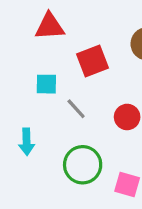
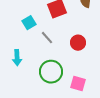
cyan square: (46, 84) -> (29, 23), turned -32

